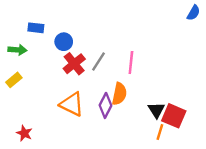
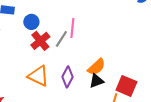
pink line: (131, 63) -> (72, 28), moved
orange semicircle: (119, 94) -> (96, 67), moved, turned 36
black triangle: (156, 110) -> (96, 81), moved, turned 42

